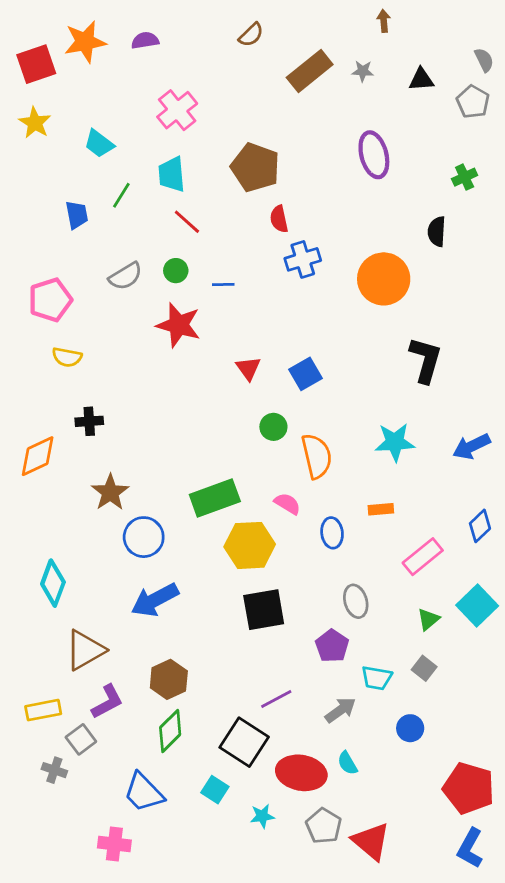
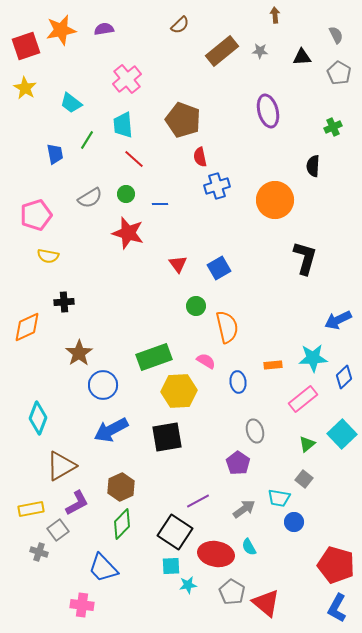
gray semicircle: (484, 60) -> (336, 35), moved
cyan star: (395, 442) -> (313, 358), moved
black square: (264, 610) -> (167, 437), moved
cyan trapezoid: (377, 678) -> (279, 498), moved
cyan square: (215, 790) -> (171, 566), moved, turned -36

